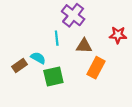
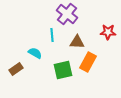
brown rectangle: (20, 66) -> (16, 69), moved
green square: (53, 76) -> (63, 70), moved

